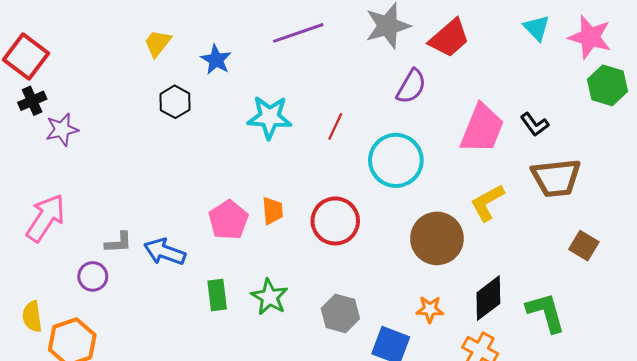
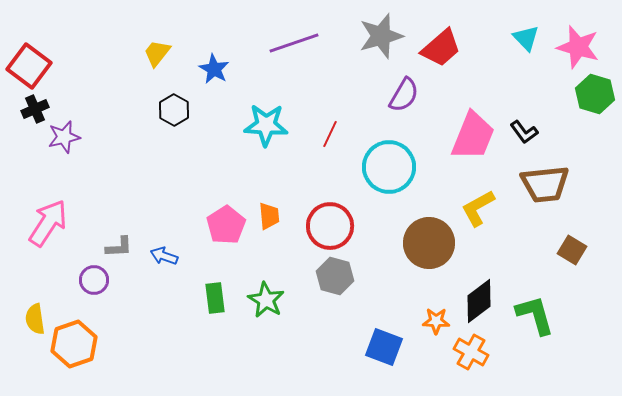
blue arrow: (165, 252) -> (164, 256), size x0.7
orange star: (430, 309) -> (436, 321), moved
gray hexagon: (340, 313) -> (335, 276), moved

